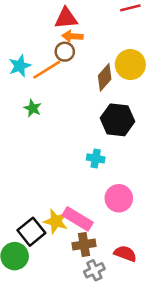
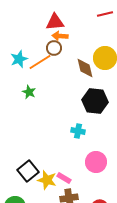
brown diamond: (105, 77) -> (85, 68), turned -55
pink rectangle: (78, 219) -> (64, 178), size x0.6
black square: (31, 232) -> (28, 171), moved

